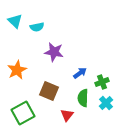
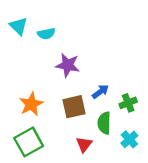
orange star: (17, 70) -> (31, 104), moved
brown square: (49, 91) -> (74, 107), moved, turned -36
cyan cross: (106, 103) -> (129, 139), moved

